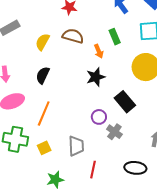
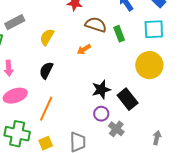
brown semicircle: (73, 36) -> (96, 25), moved
orange arrow: (99, 51) -> (84, 49), moved, turned 80
black star: (96, 77) -> (101, 89), moved

